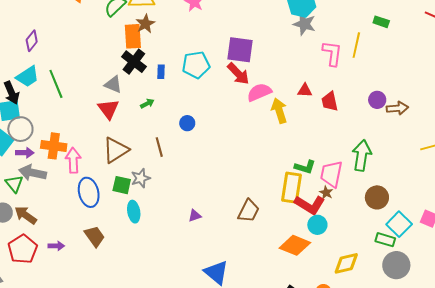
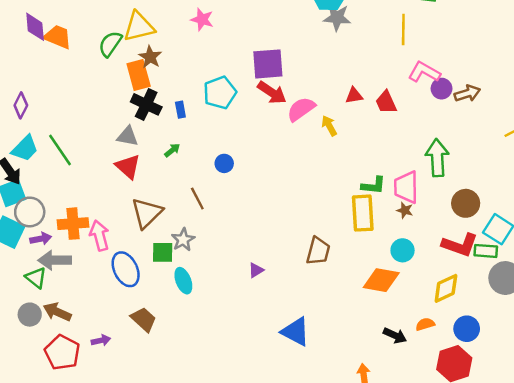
pink L-shape: (332, 53) -> (424, 72), moved, turned -56
yellow arrow: (279, 111) -> (329, 126), size x0.7
red L-shape: (310, 205) -> (460, 245), moved

